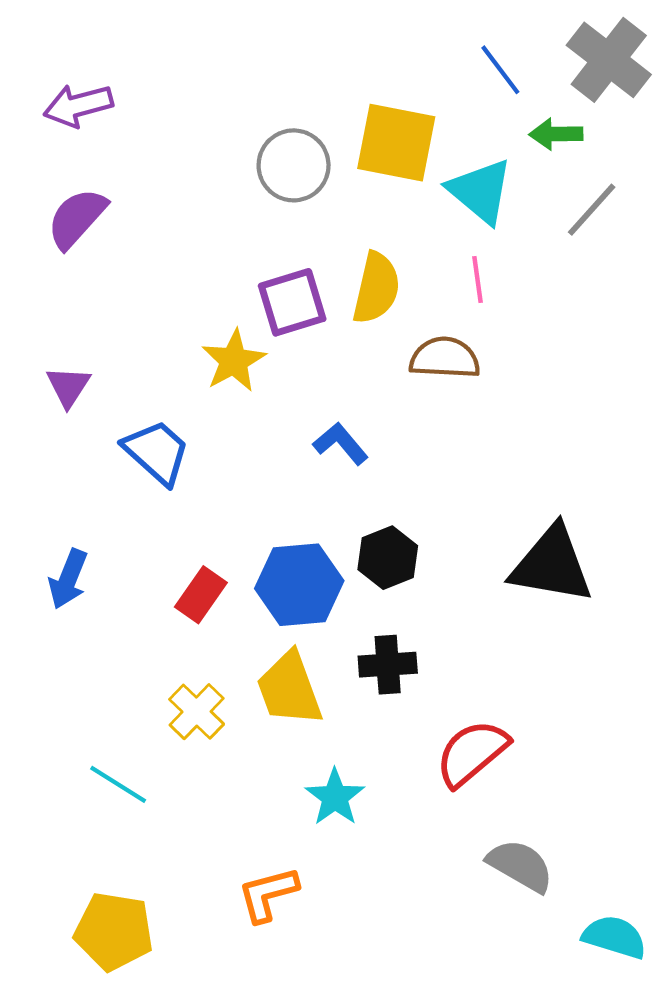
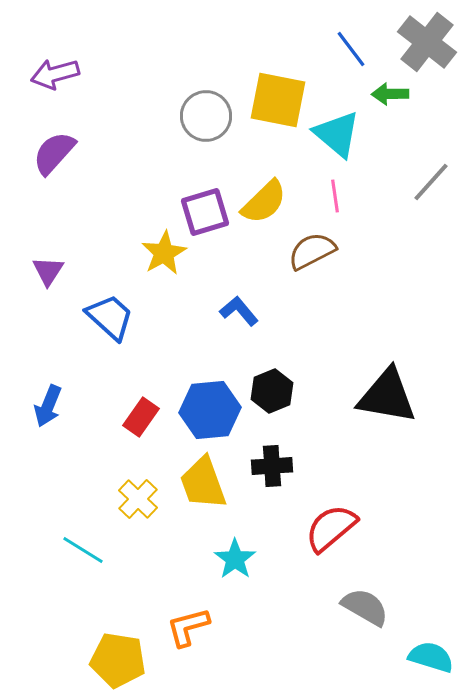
gray line: (592, 210) -> (431, 182), moved
yellow semicircle: (376, 288) -> (264, 202), turned 33
brown semicircle: (445, 358) -> (312, 251), turned -30
yellow pentagon: (114, 931) -> (118, 660), moved

